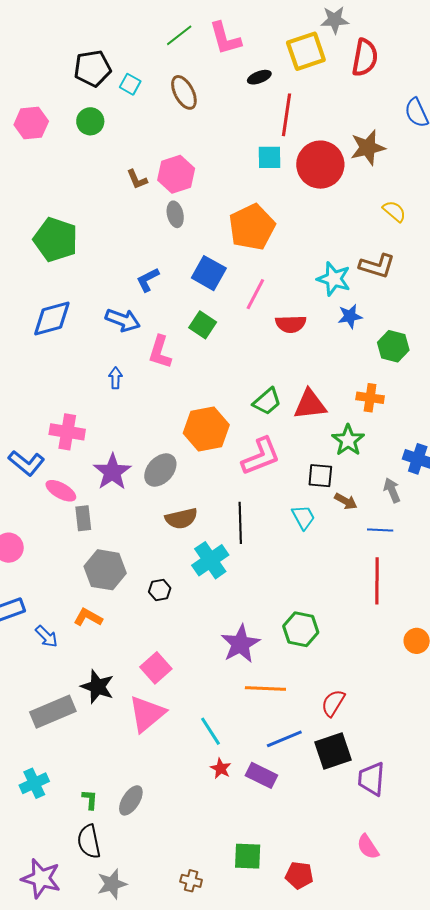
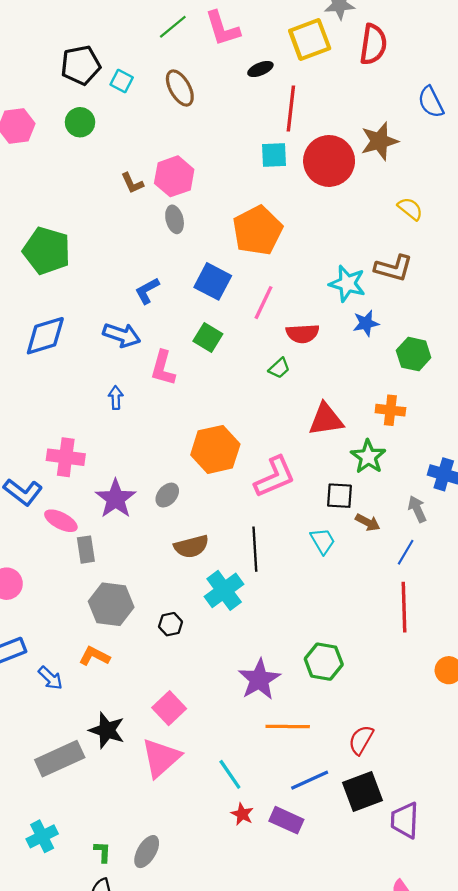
green trapezoid: (267, 401) -> (279, 368), moved, size x0.7
gray ellipse: (160, 470) -> (167, 495), size x0.7
blue line: (380, 530) -> (406, 552), turned -60

